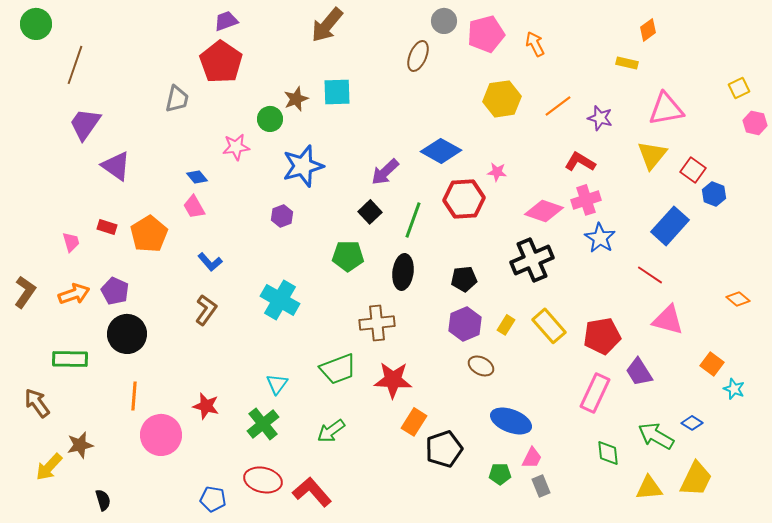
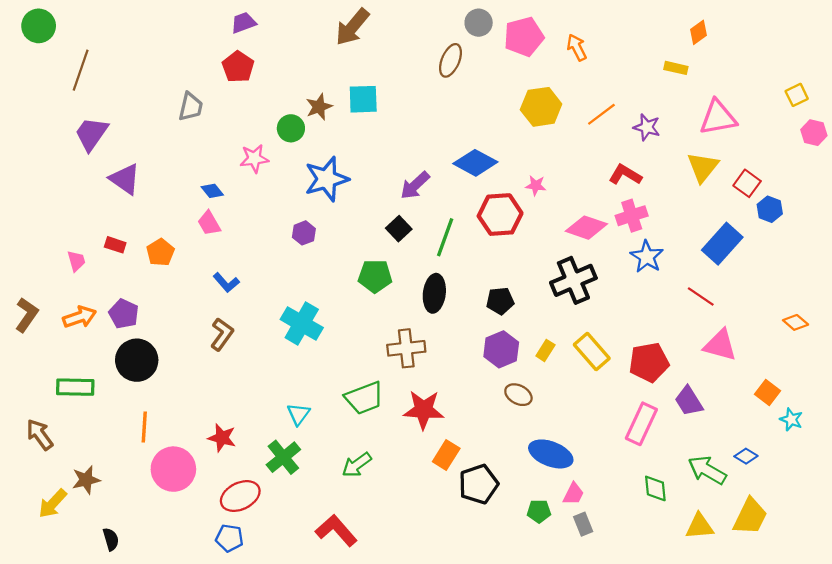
red pentagon: (221, 62) -> (238, 67), size x0.7
orange pentagon: (149, 234) -> (160, 252), size x0.7
red ellipse: (263, 480) -> (240, 496), moved, turned -39

